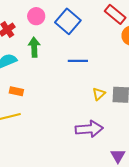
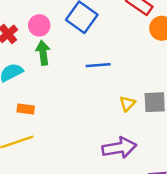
pink circle: (36, 16) -> (39, 25), moved

